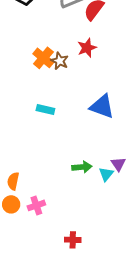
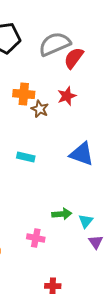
orange cross: (43, 58) -> (24, 94), moved, turned -35
purple triangle: (118, 164) -> (96, 242), moved
pink cross: (36, 205) -> (36, 238), moved, turned 30

